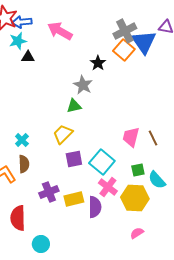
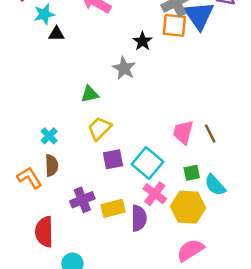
orange square: (124, 50) -> (174, 25), turned -35
green triangle: (74, 106) -> (90, 94), moved
pink semicircle: (137, 233) -> (190, 250), size x1.6

